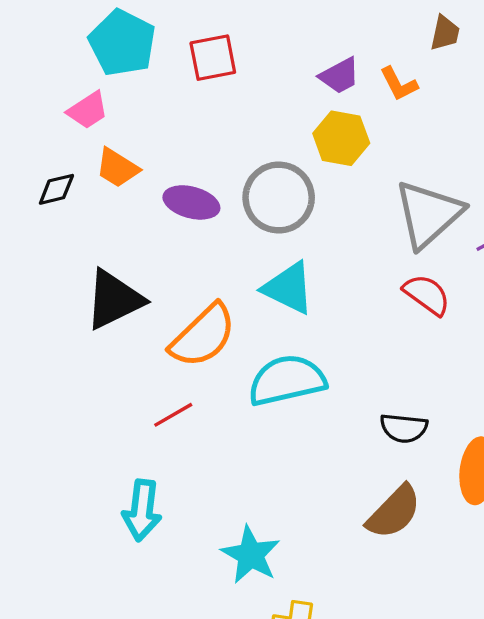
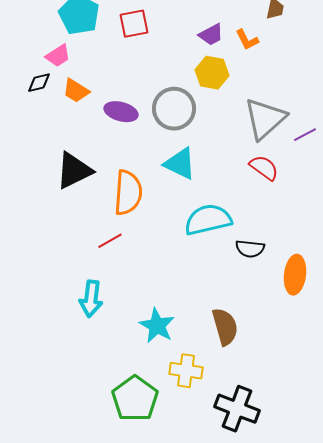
black diamond: (56, 189) -> (39, 83), moved
orange semicircle: (203, 336) -> (128, 193), turned -42
cyan semicircle: (287, 380) -> (208, 220), moved
brown semicircle: (394, 512) -> (225, 327), moved, turned -60

